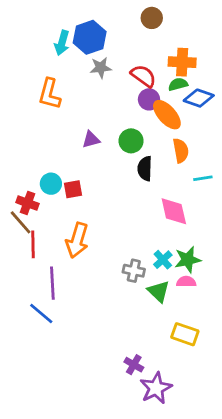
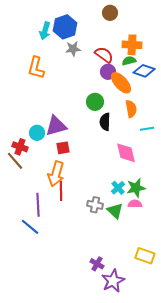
purple triangle: (91, 139) -> (56, 126), moved, size x1.6
red square: (73, 189) -> (63, 148), moved
red line: (33, 244) -> (61, 191), moved
gray cross: (134, 271) -> (95, 205), moved
yellow rectangle: (185, 334) -> (145, 256), moved

